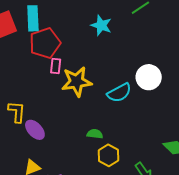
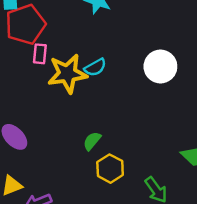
cyan semicircle: (119, 93) -> (95, 67), moved, size x0.7
green semicircle: (95, 134) -> (92, 141), turned -56

